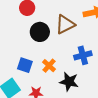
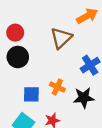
black circle: (40, 32) -> (18, 57), moved

